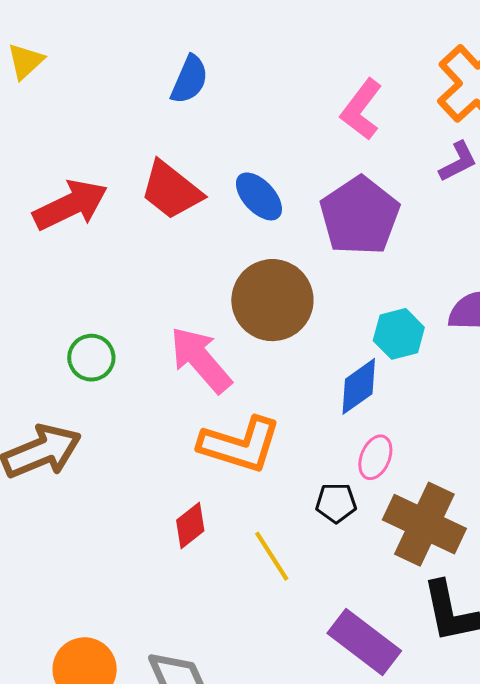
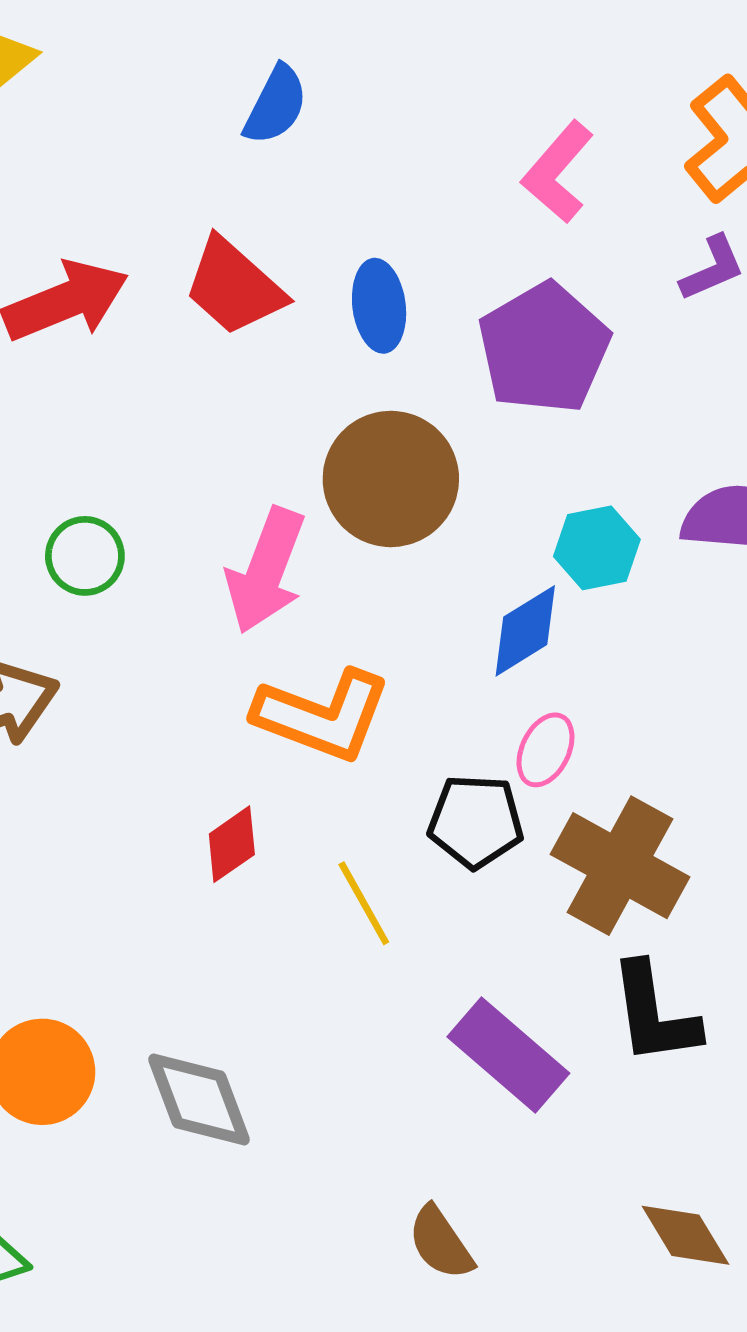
blue ellipse: (259, 196) -> (379, 306), turned 32
pink arrow: (201, 360) -> (266, 570), turned -122
black pentagon: (336, 503) -> (476, 821), size x1.4

